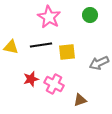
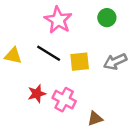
black line: (41, 45) -> (49, 53), turned 40
gray arrow: (99, 63) -> (115, 62), moved

